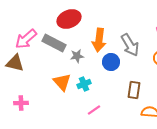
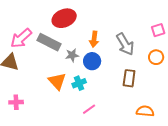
orange arrow: (99, 40) -> (94, 39), size x0.7
blue circle: (111, 62) -> (92, 61), moved
brown rectangle: (134, 90) -> (129, 78), moved

